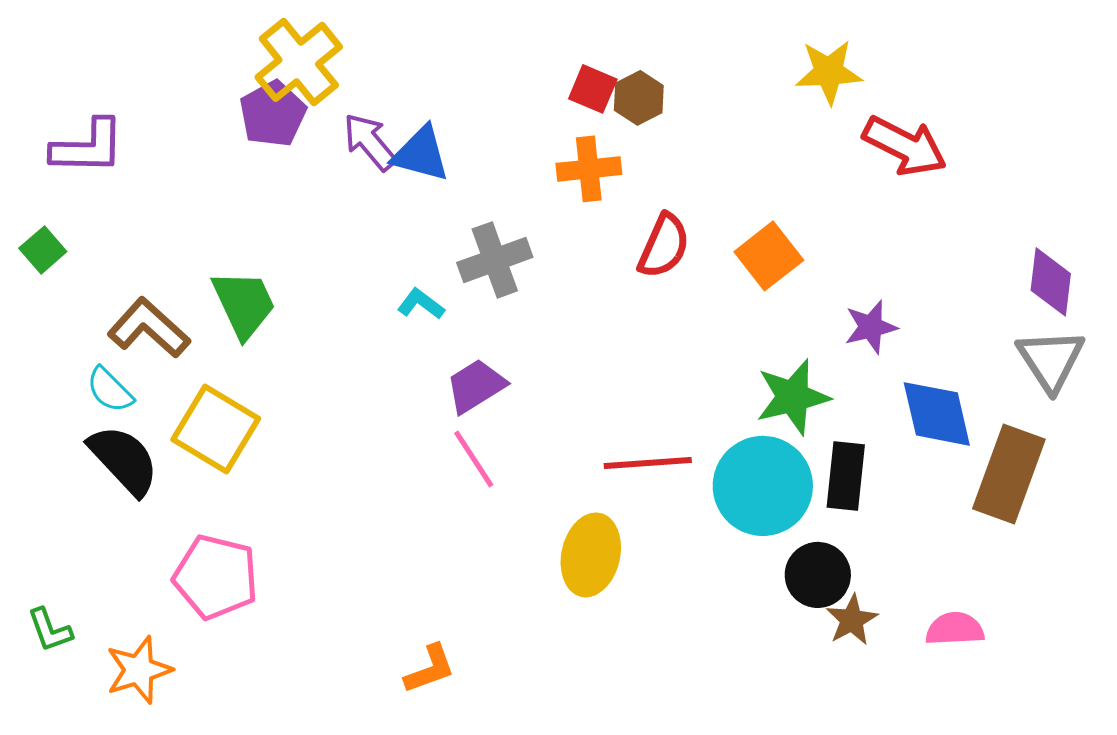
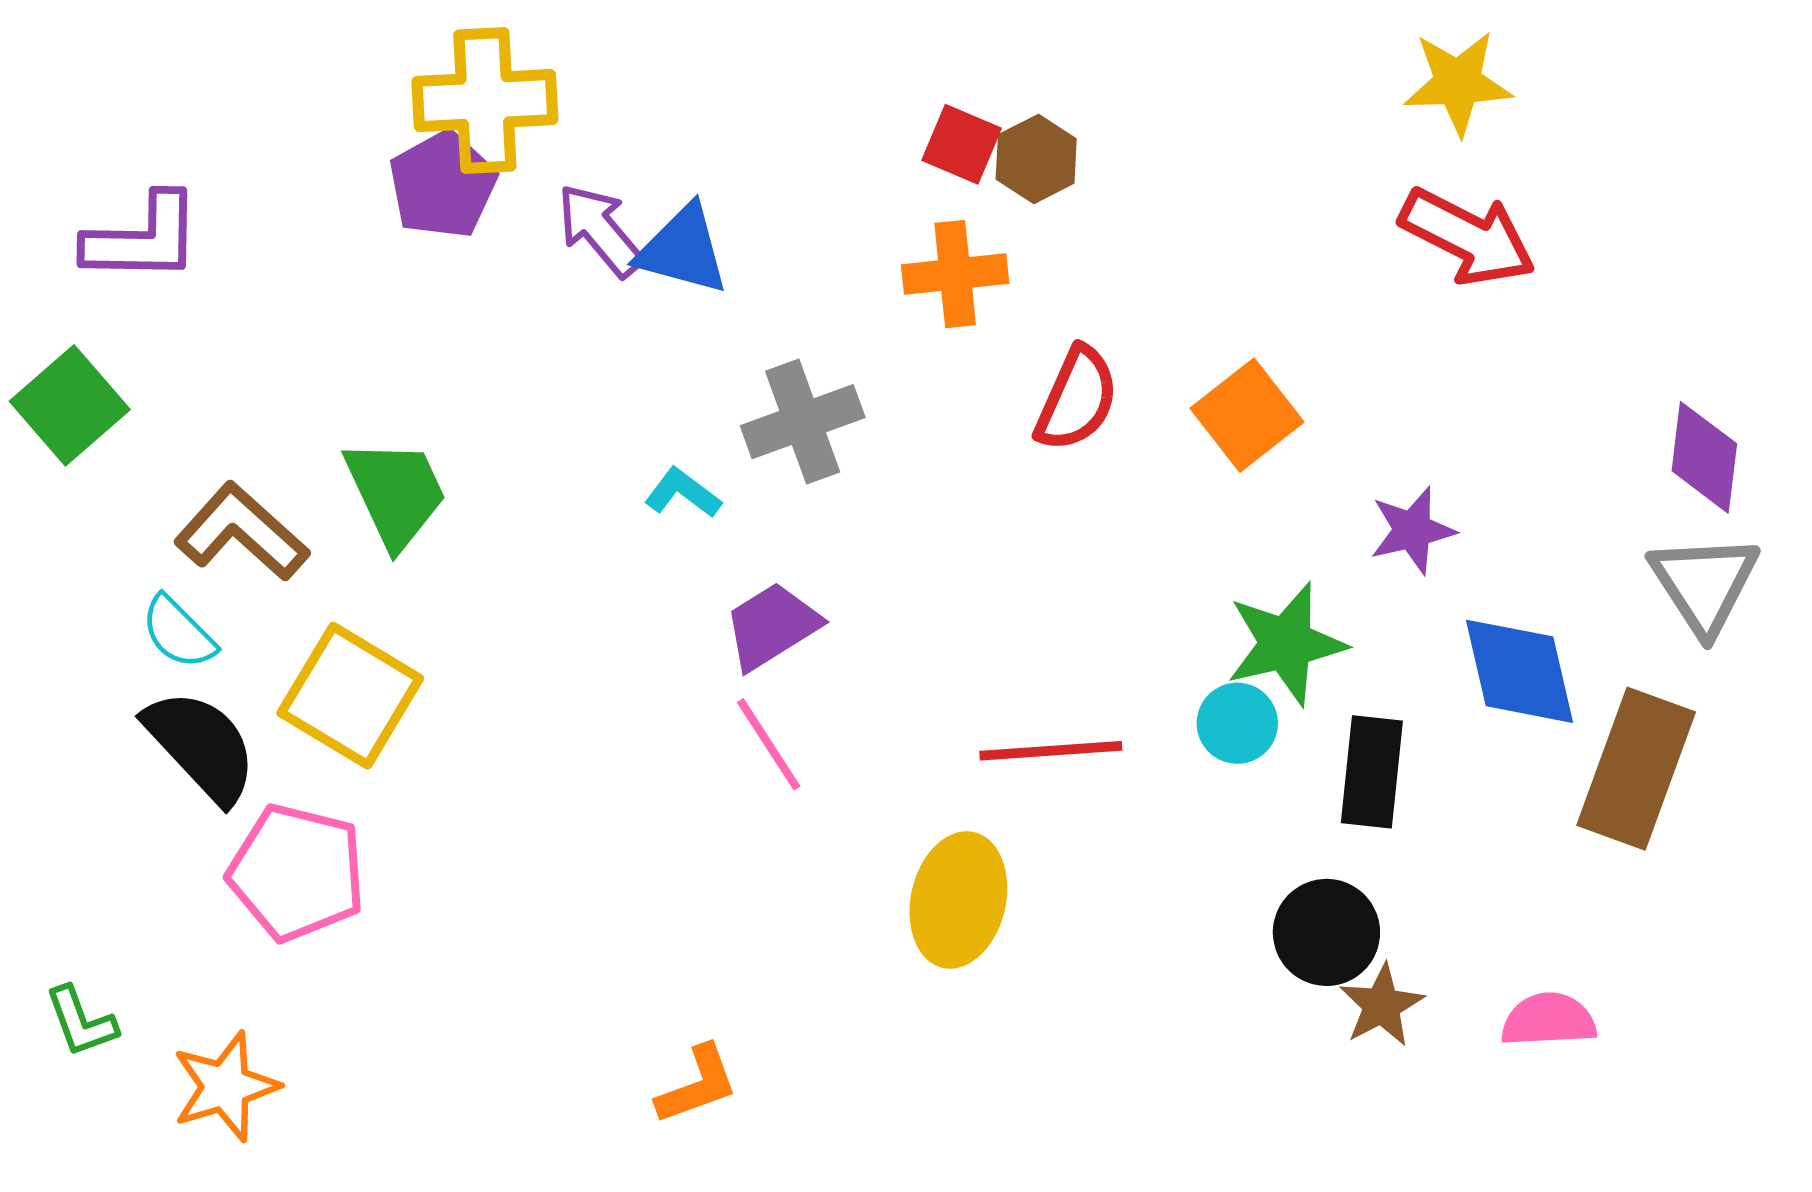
yellow cross: (299, 62) -> (485, 101), turned 36
yellow star: (829, 72) -> (1458, 83), moved
green square: (43, 250) -> (70, 405), size x1.5
cyan circle: (763, 486) -> (1237, 723), moved, size x0.5
pink pentagon: (216, 577) -> (297, 872), moved

